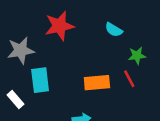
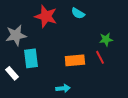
red star: (59, 26) -> (46, 16), turned 30
cyan semicircle: (114, 30) -> (78, 13), moved

